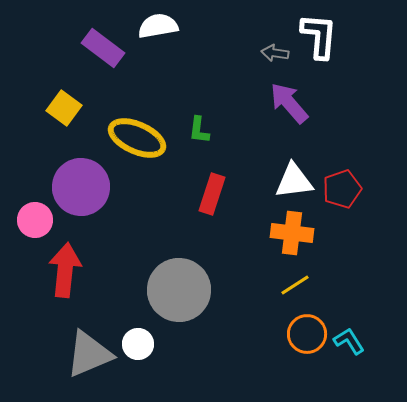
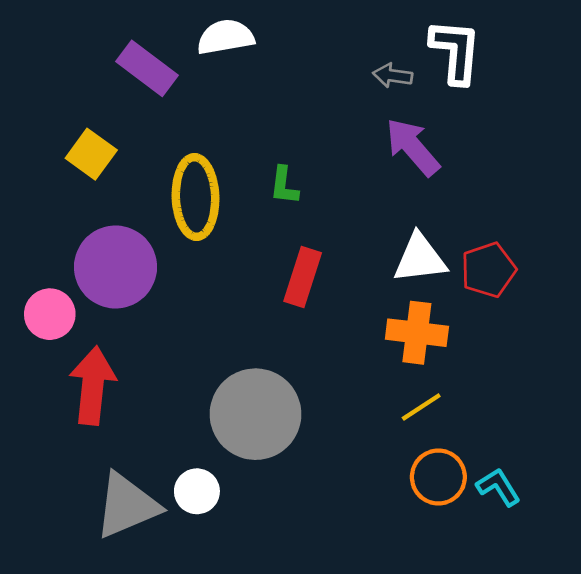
yellow ellipse: (137, 138) -> (195, 197), turned 64

